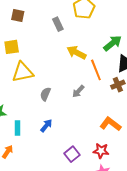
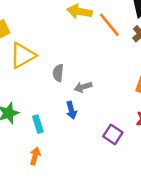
gray arrow: (78, 91) -> (83, 87), moved, turned 48
blue arrow: (46, 126) -> (71, 110), turned 144

